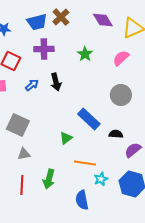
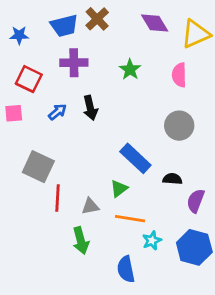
pink semicircle: (121, 58) -> (179, 75), turned -48
green triangle: (66, 138) -> (119, 188), moved
purple semicircle: (133, 150) -> (196, 201), turned -30
gray triangle: (24, 154) -> (90, 206), moved
green arrow: (49, 179) -> (81, 240), turned -30
red line: (22, 185) -> (57, 198), moved

